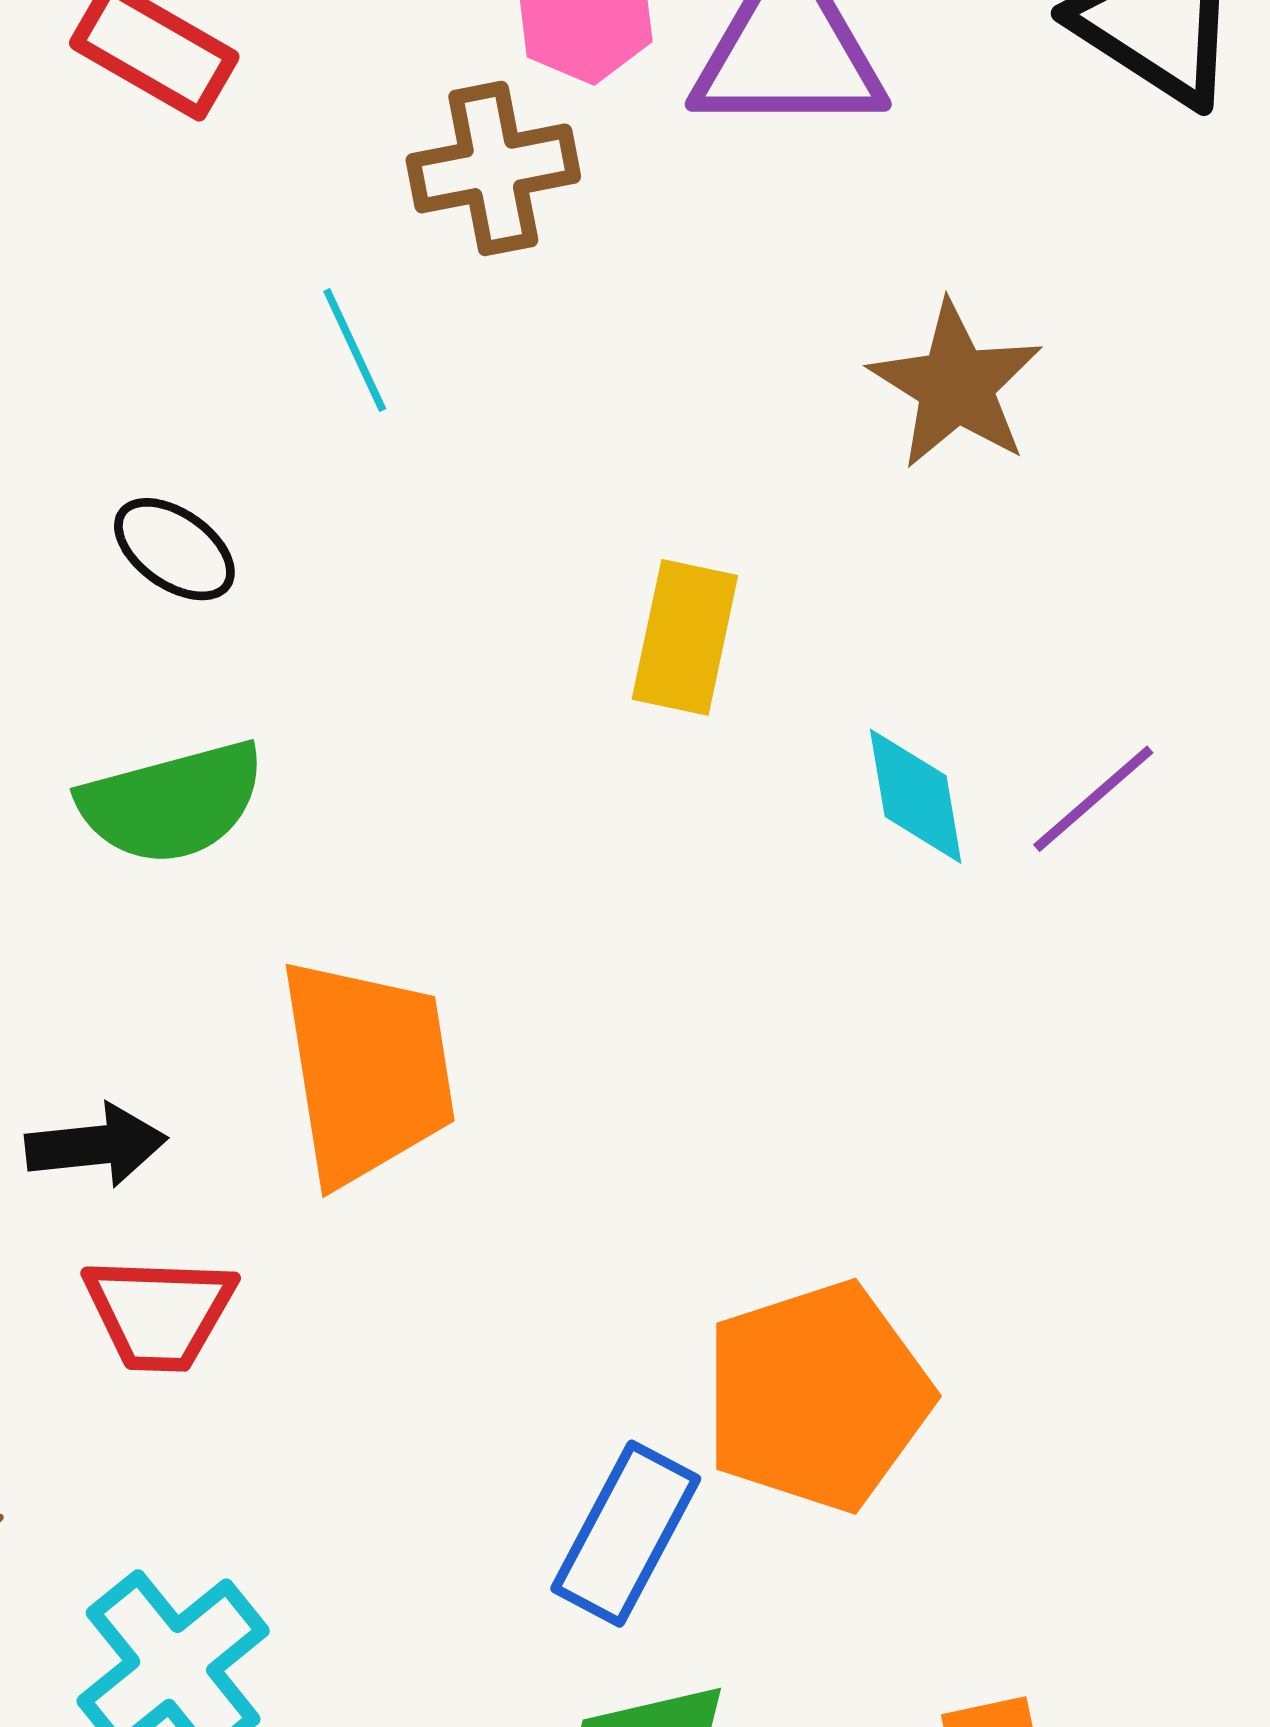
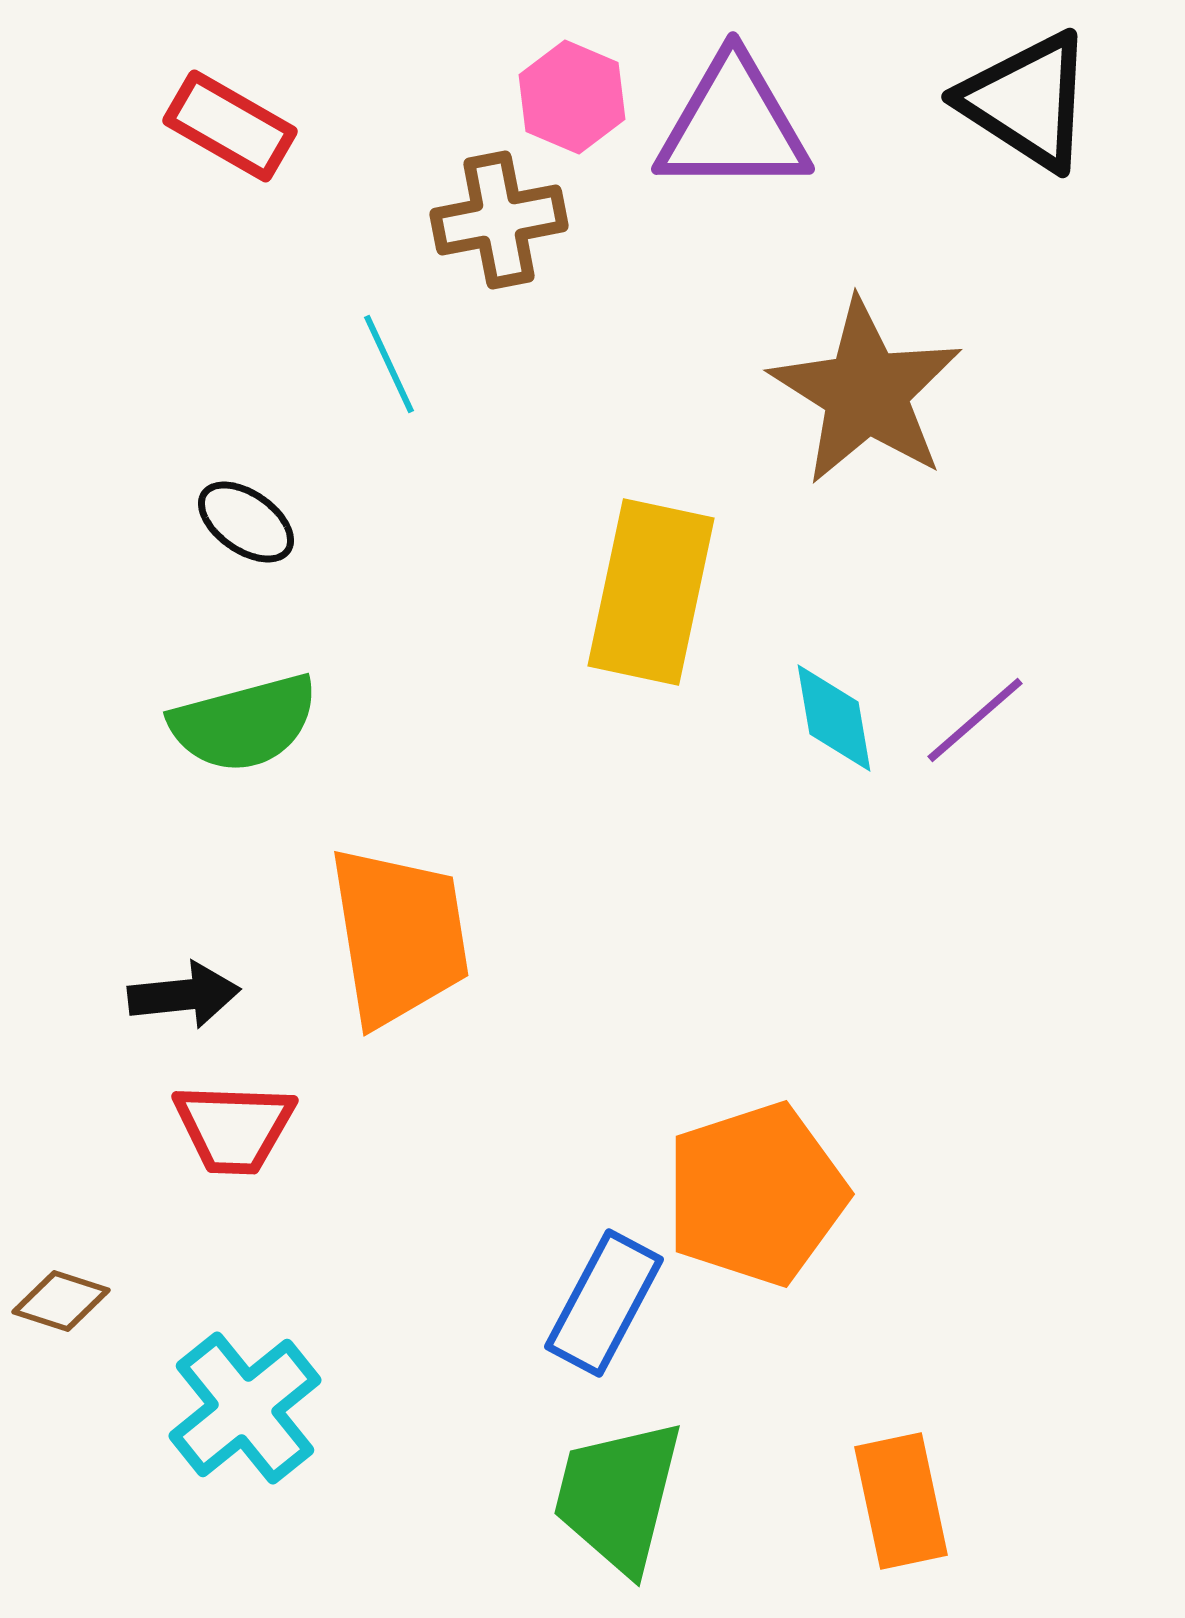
brown star: (956, 385) -> (866, 392), size x1.4
yellow rectangle: (685, 637) -> (651, 592), size x1.5

